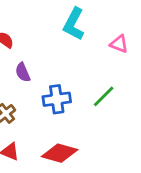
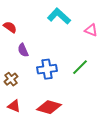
cyan L-shape: (74, 24) -> (59, 16), turned 105

